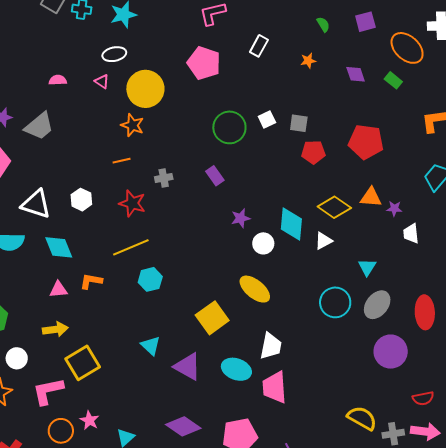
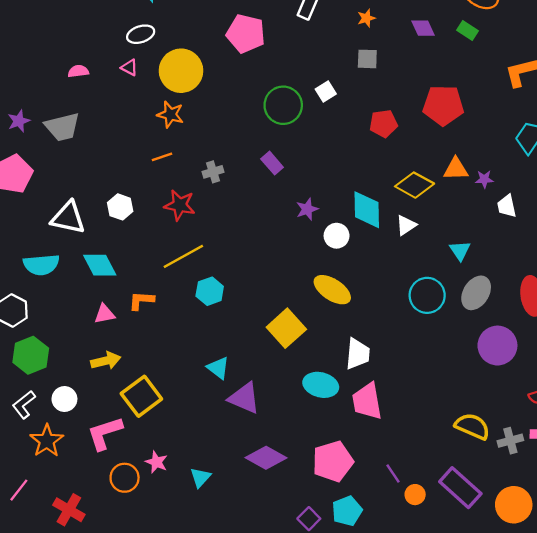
gray square: (299, 123) -> (367, 59), moved
gray trapezoid: (39, 126) -> (62, 127), turned 32
purple triangle: (187, 367) -> (244, 398), moved

